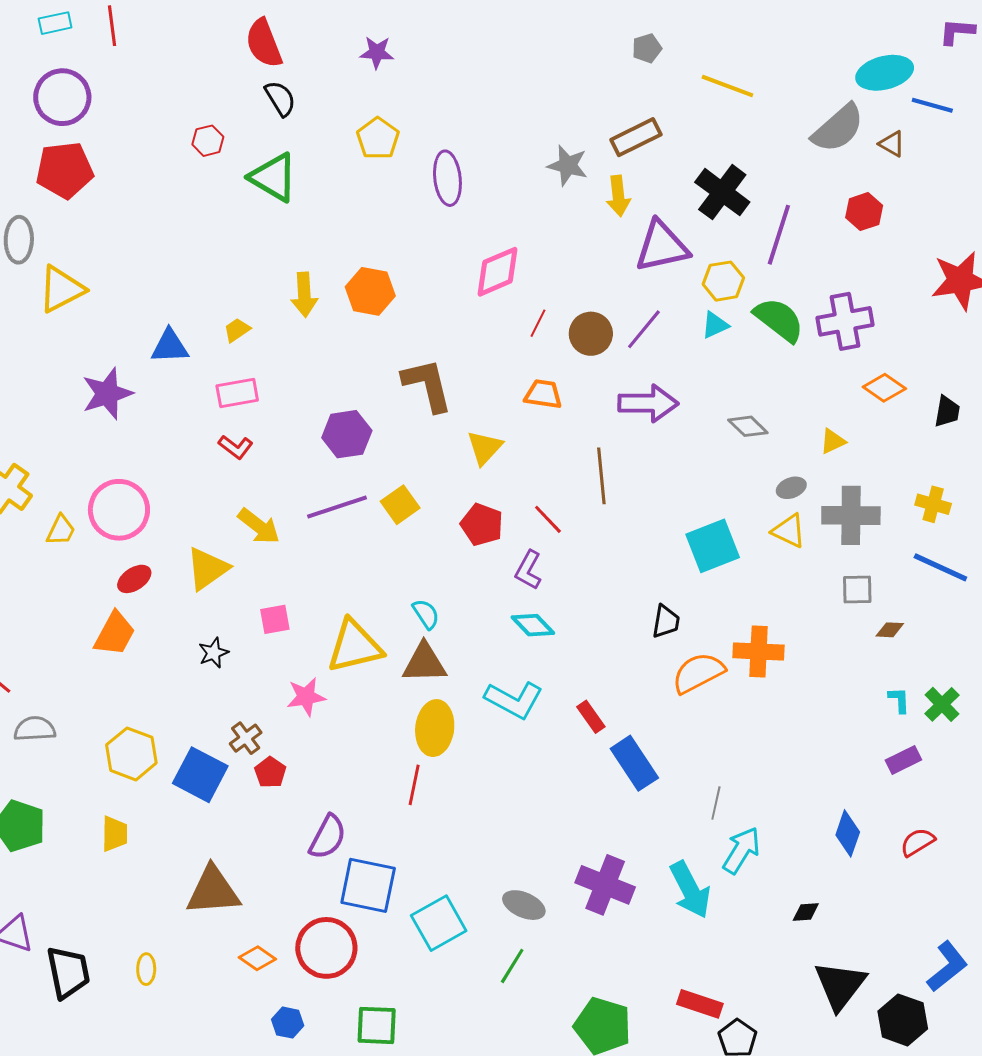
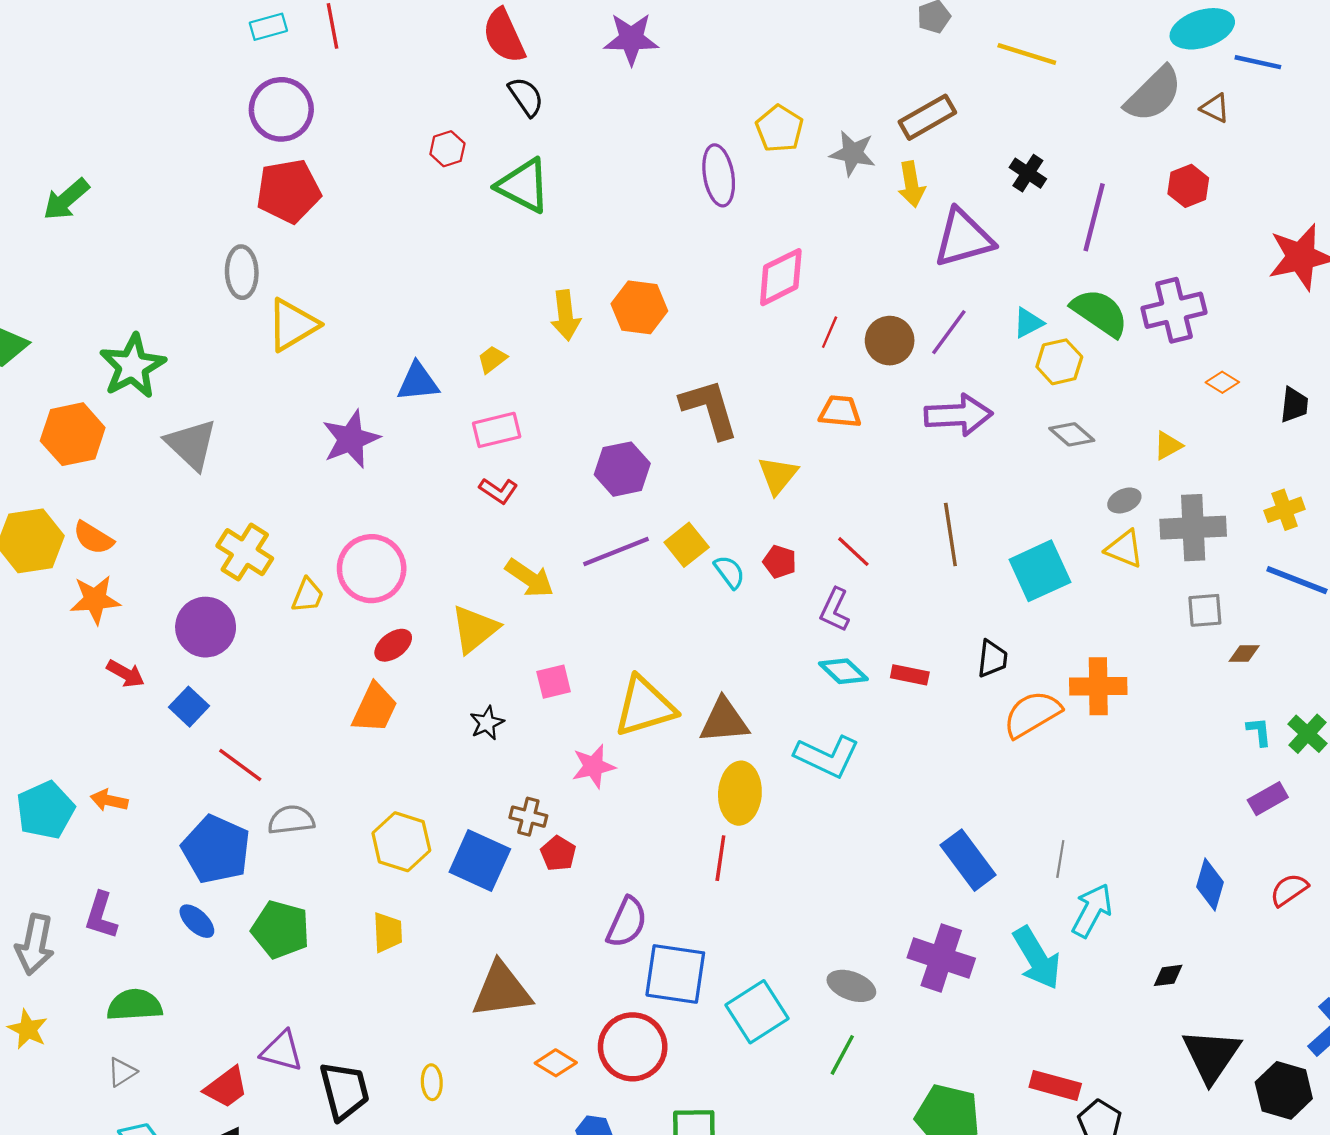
purple star: (377, 52) -> (631, 39), size x1.4
yellow pentagon: (378, 138) -> (779, 129), moved
black cross: (722, 192) -> (1028, 173), size x0.6
yellow hexagon: (723, 281) -> (1059, 362), moved
orange diamond: (884, 388) -> (1222, 382), size x0.7
brown line: (601, 476) -> (950, 535), moved
yellow cross: (933, 504) -> (1285, 510), turned -32
red pentagon: (482, 525) -> (780, 562), size x0.7
cyan semicircle: (426, 614) -> (729, 572), moved
red rectangle: (591, 717) -> (910, 675), moved, turned -40
brown cross: (246, 738) -> (528, 817), turned -36
blue rectangle: (634, 763) -> (968, 860), moved

